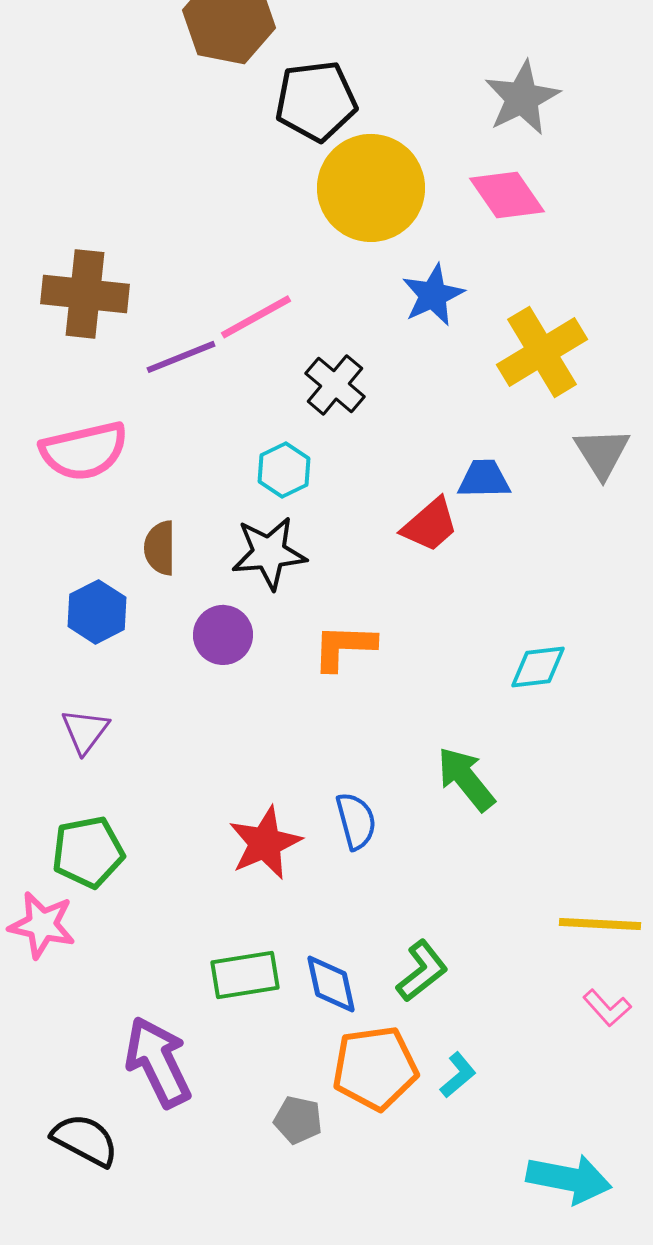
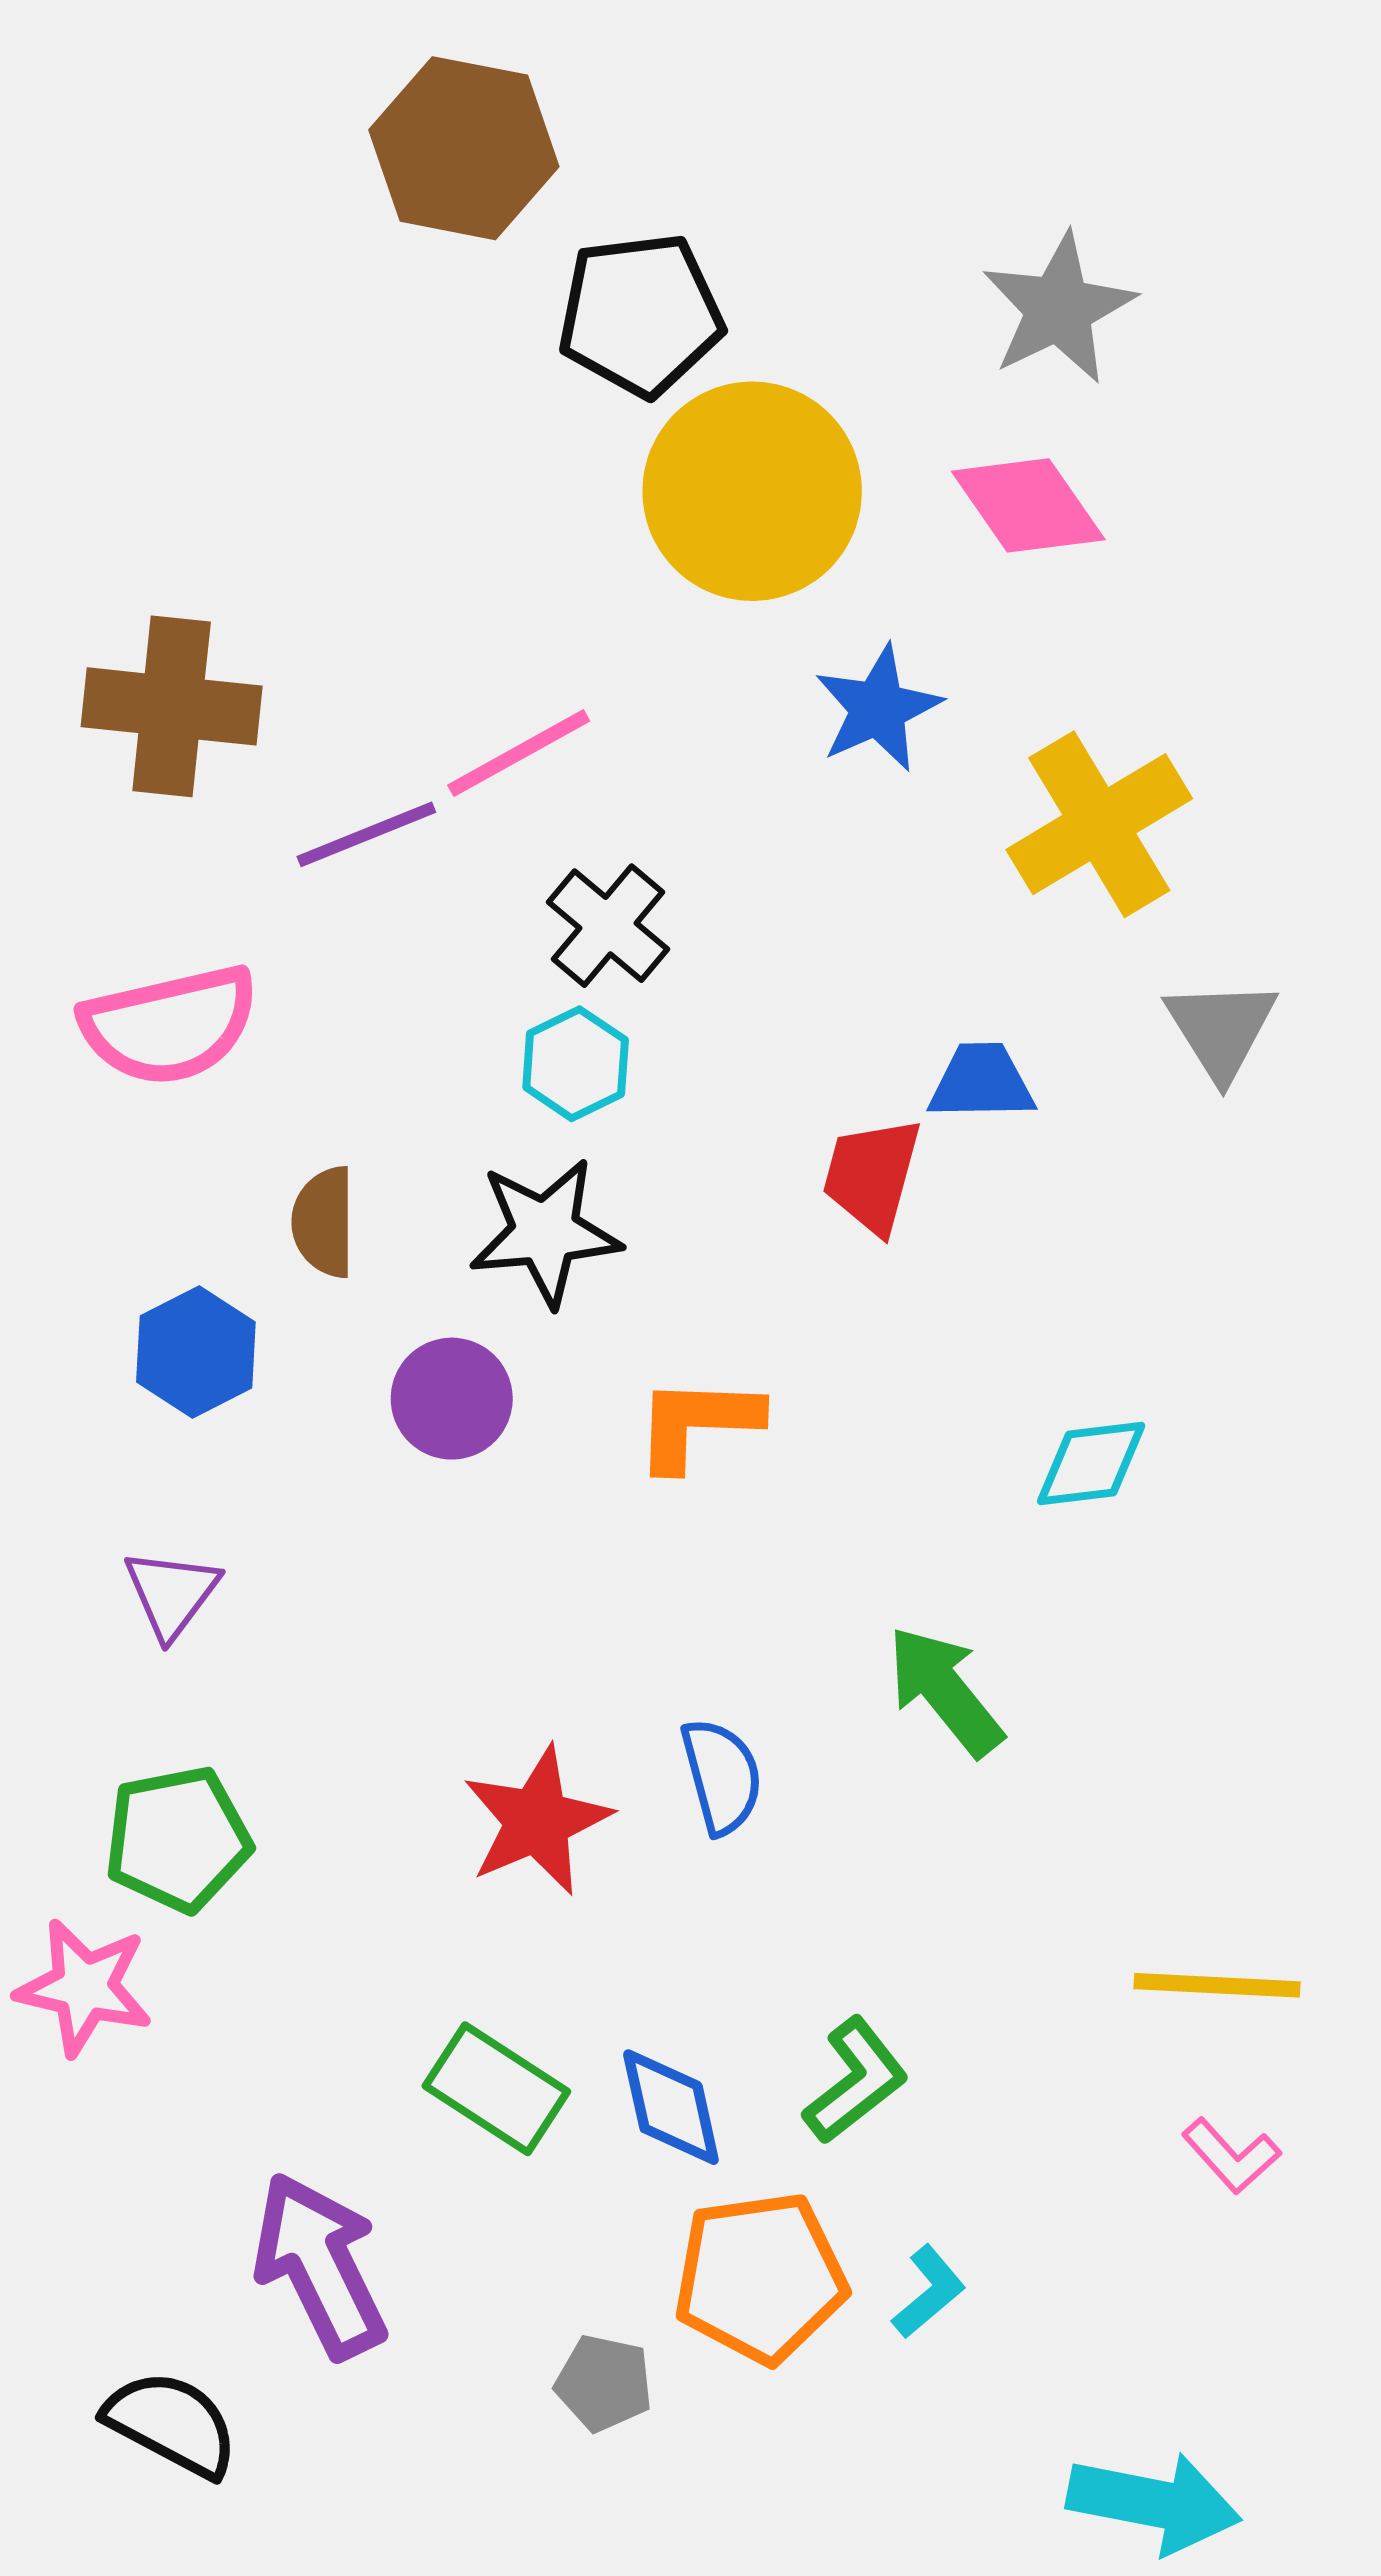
black cross: (335, 385) -> (608, 926), moved
red trapezoid: (430, 525) -> (872, 1175), turned 146
green rectangle: (245, 975) -> (496, 2089), turned 42

